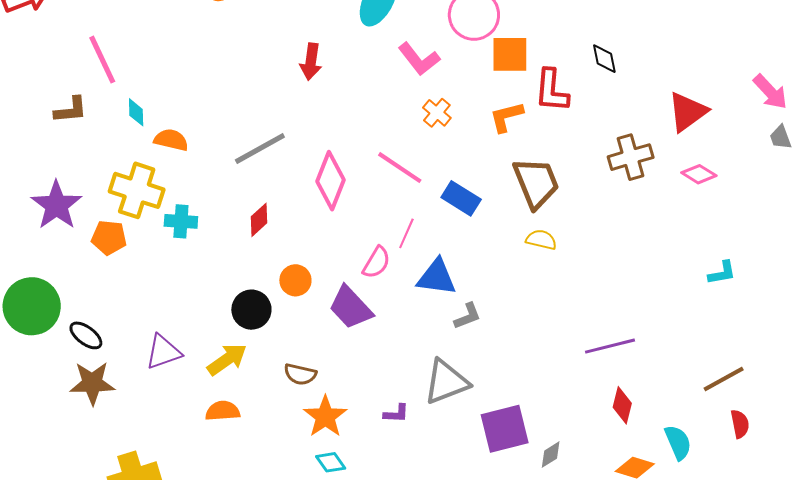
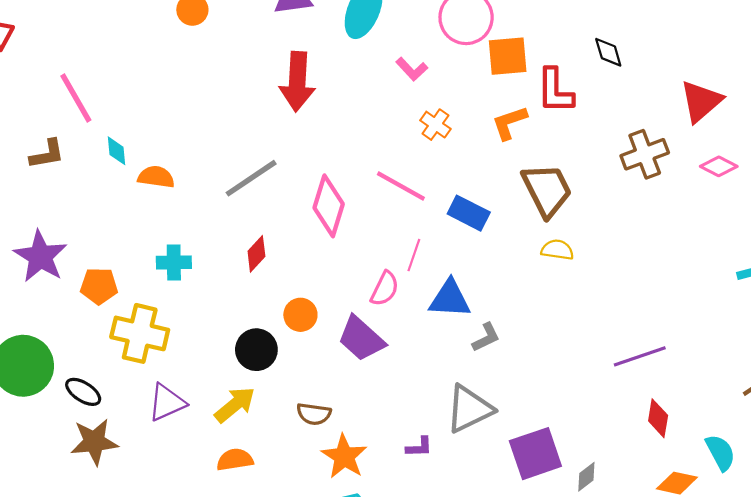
pink L-shape: (419, 59) -> (412, 69), size x0.7
red arrow: (311, 62) -> (297, 82), size x1.5
yellow cross: (137, 190) -> (140, 333), moved

